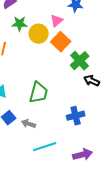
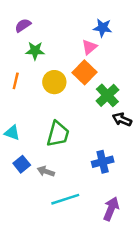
pink triangle: (57, 21) -> (89, 47), moved
yellow circle: (39, 34) -> (54, 82), moved
purple arrow: (83, 155) -> (111, 209), turned -54

